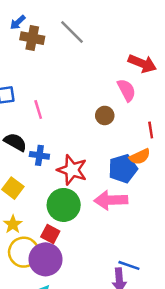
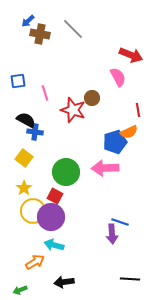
brown circle: (105, 115) -> (92, 98), moved
blue cross: (39, 155) -> (35, 132), moved
red star: (72, 170) -> (73, 110), moved

